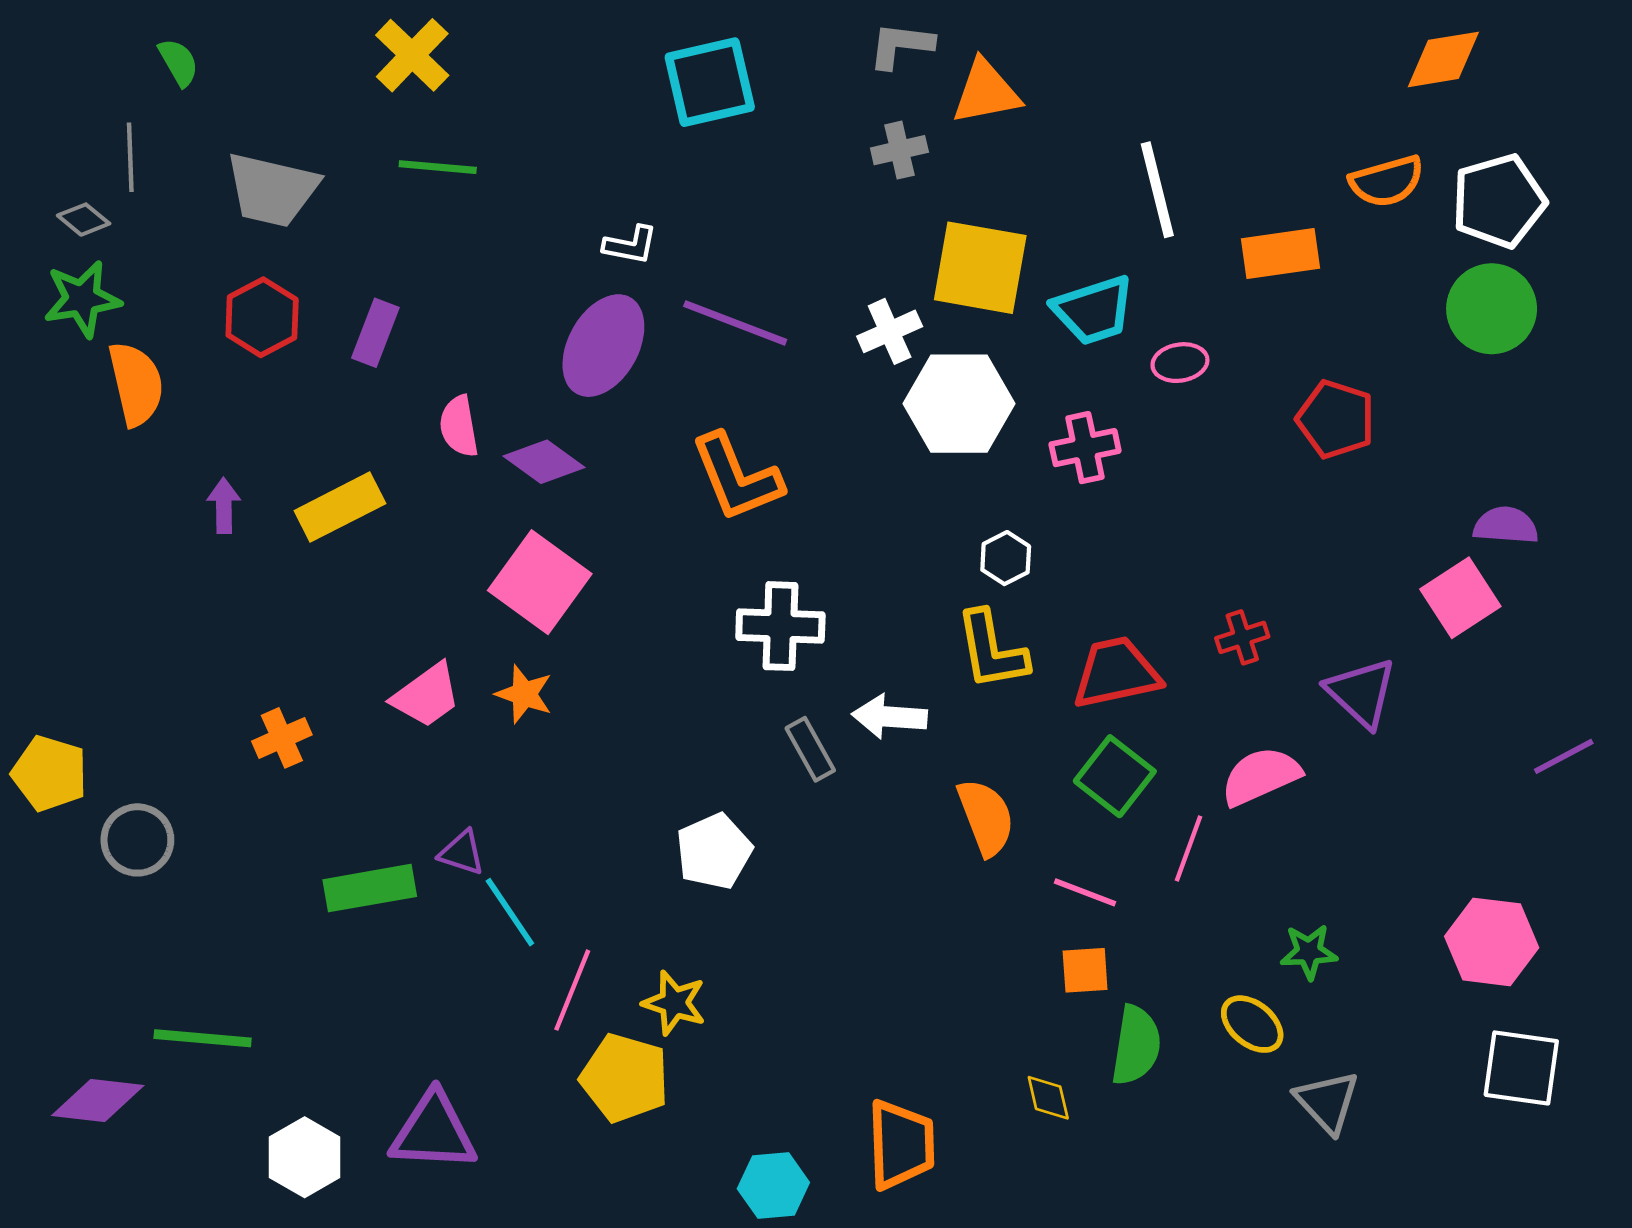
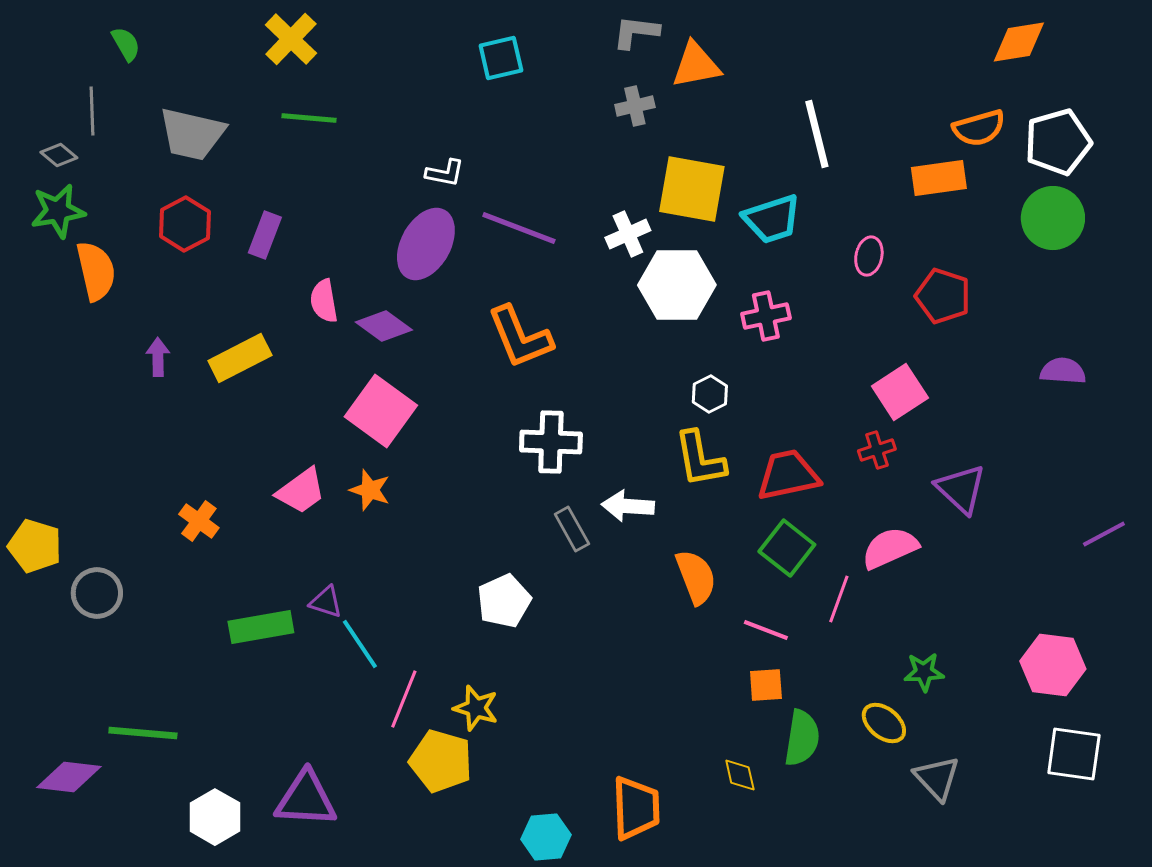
cyan square: (710, 82) -> (501, 58), size x0.7
orange rectangle: (1281, 254) -> (939, 178), moved
pink ellipse: (1180, 363) -> (869, 256), moved, turned -69
pink square: (1460, 598) -> (900, 392), moved
orange cross: (282, 738) -> (199, 521), turned -30

